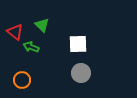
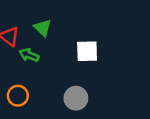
gray circle: (81, 73) -> (76, 98), moved

